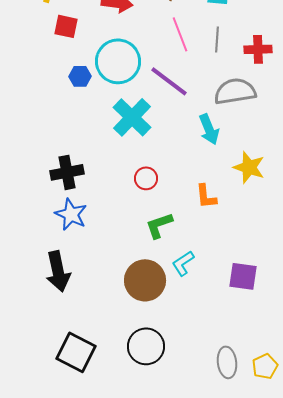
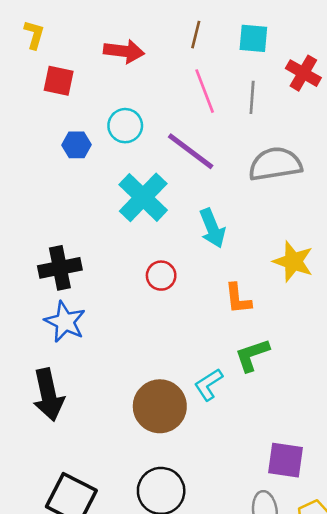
red cross: (258, 49) -> (303, 73), moved, turned 32
cyan circle: (118, 61) -> (125, 126), size x0.6
cyan arrow: (209, 129) -> (212, 228), moved
green L-shape: (159, 225) -> (252, 355), moved
purple square: (243, 276) -> (285, 460), moved

